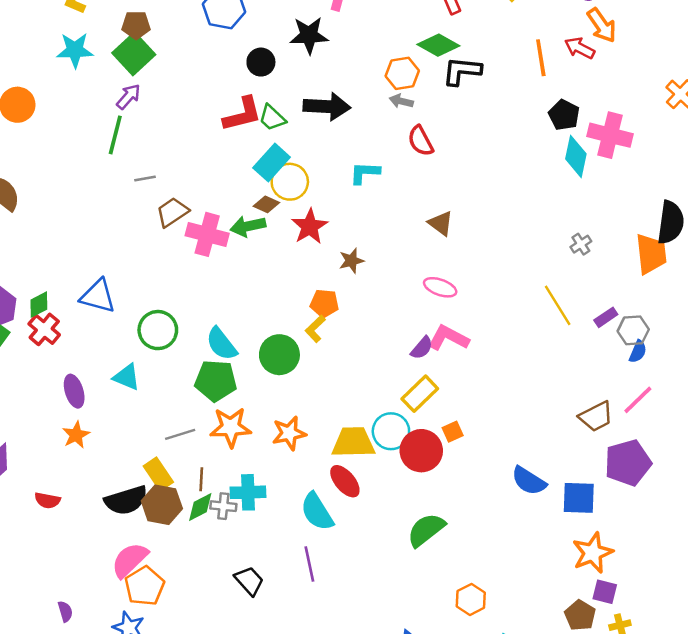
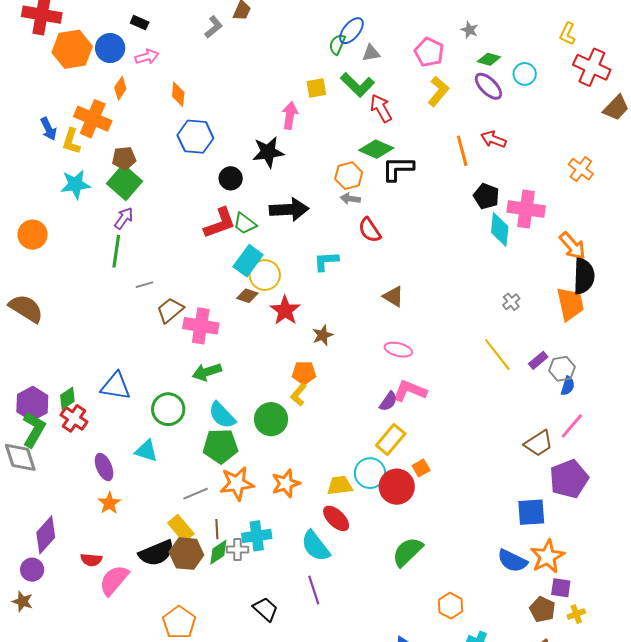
orange arrow: (602, 25) -> (572, 246), moved
green arrow: (248, 226) -> (207, 372), moved
yellow trapezoid: (353, 442) -> (340, 485), size x0.7
blue semicircle: (529, 481) -> (512, 561), moved
pink semicircle: (130, 560) -> (114, 580), moved

